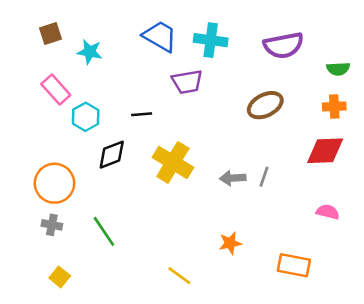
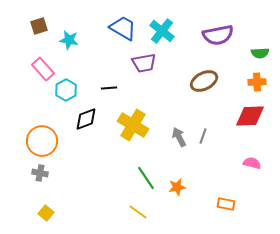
cyan cross: (211, 40) -> (162, 31), turned 30
gray arrow: (233, 178) -> (179, 137), turned 66
green line: (104, 231) -> (146, 178), moved
orange rectangle: (294, 265) -> (226, 204), size x0.7

